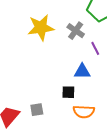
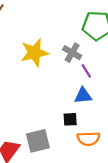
purple line: (95, 48) -> (86, 71), moved
gray square: (37, 110) -> (38, 141), size x1.6

